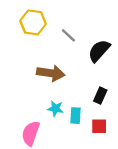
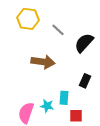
cyan star: (55, 109) -> (47, 106), moved
red square: (99, 126) -> (76, 116), moved

